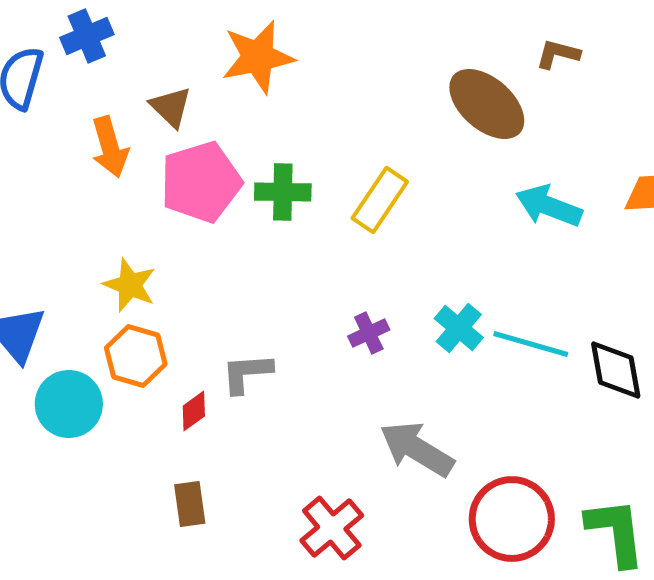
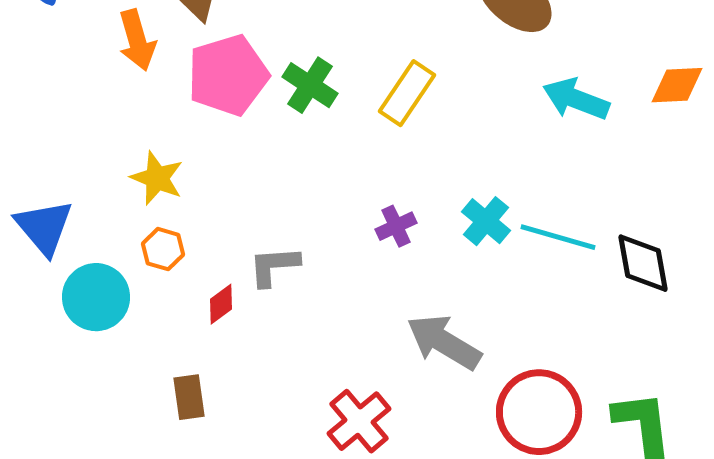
green cross: (283, 192) -> (310, 85), turned 32
orange hexagon: (136, 356) -> (163, 249), size x0.7
brown rectangle: (190, 504) -> (189, 397), moved

